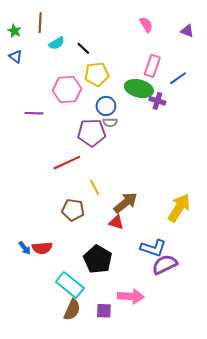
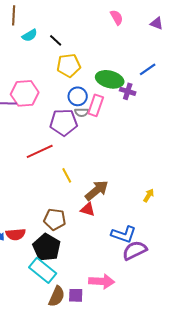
pink rectangle: (152, 66) -> (96, 105), moved
pink hexagon: (67, 90) -> (25, 93), moved
yellow arrow: (179, 208) -> (149, 195), size x0.5
brown pentagon: (73, 210) -> (55, 219), moved
black pentagon: (98, 259) -> (47, 247), moved
brown semicircle: (72, 310) -> (57, 296), moved

